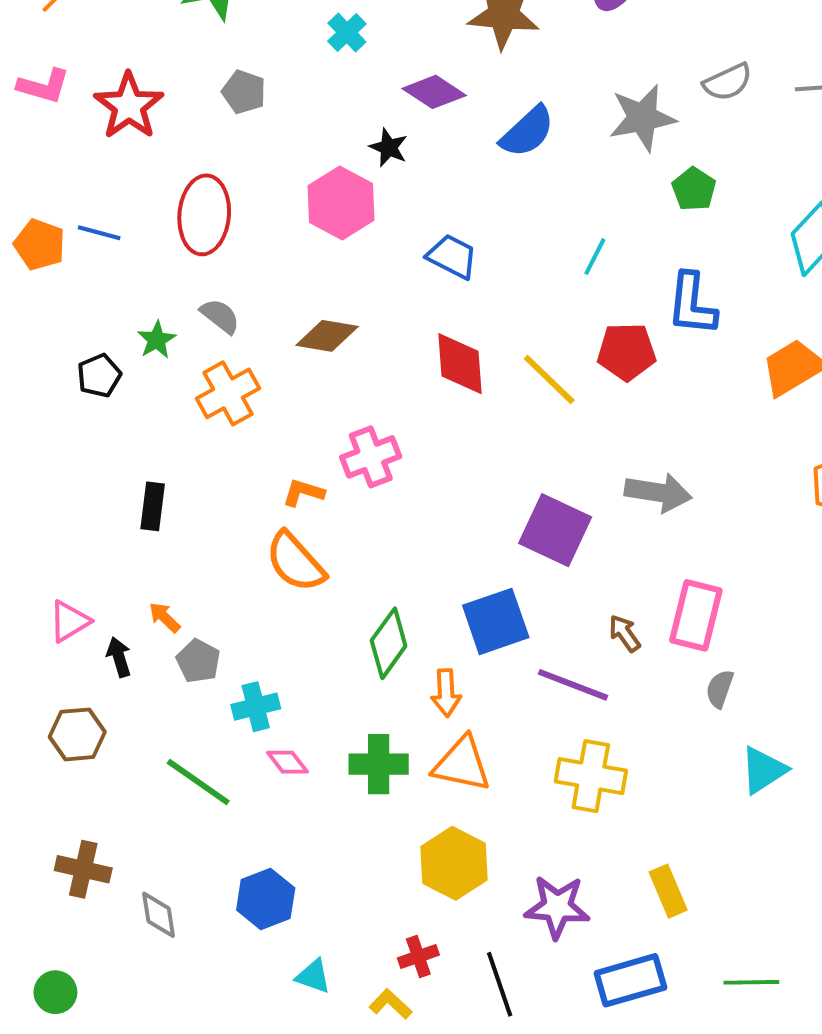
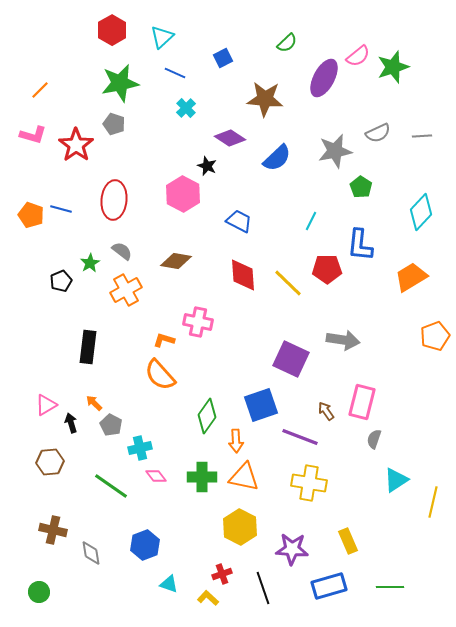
gray pentagon: (244, 92) -> (114, 124), moved
pink cross: (371, 457) -> (198, 322), turned 32
black rectangle: (153, 506) -> (88, 347), size x1.4

